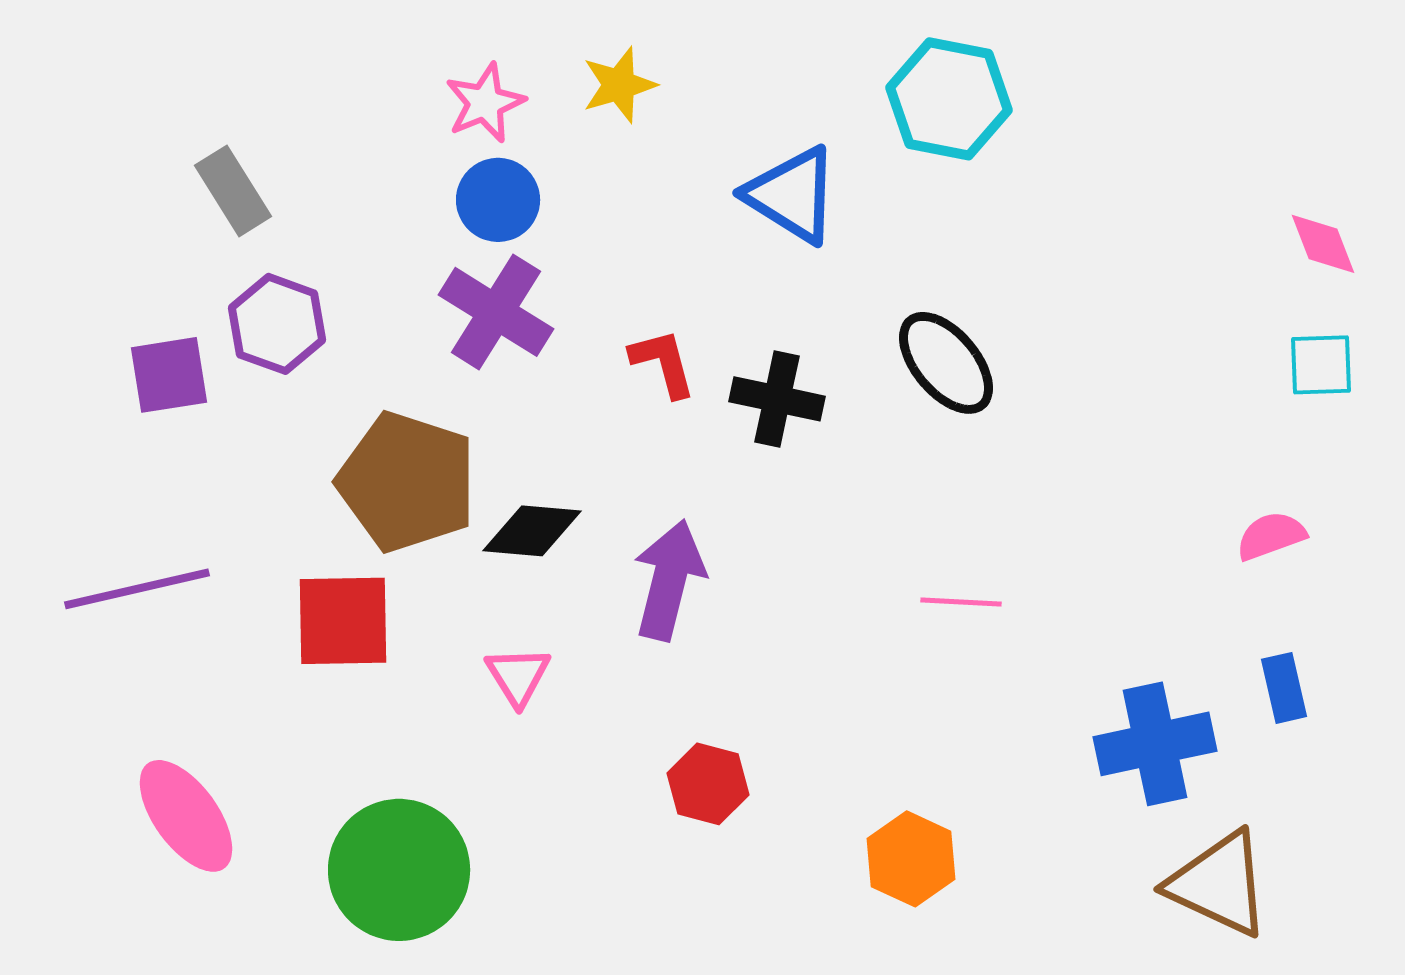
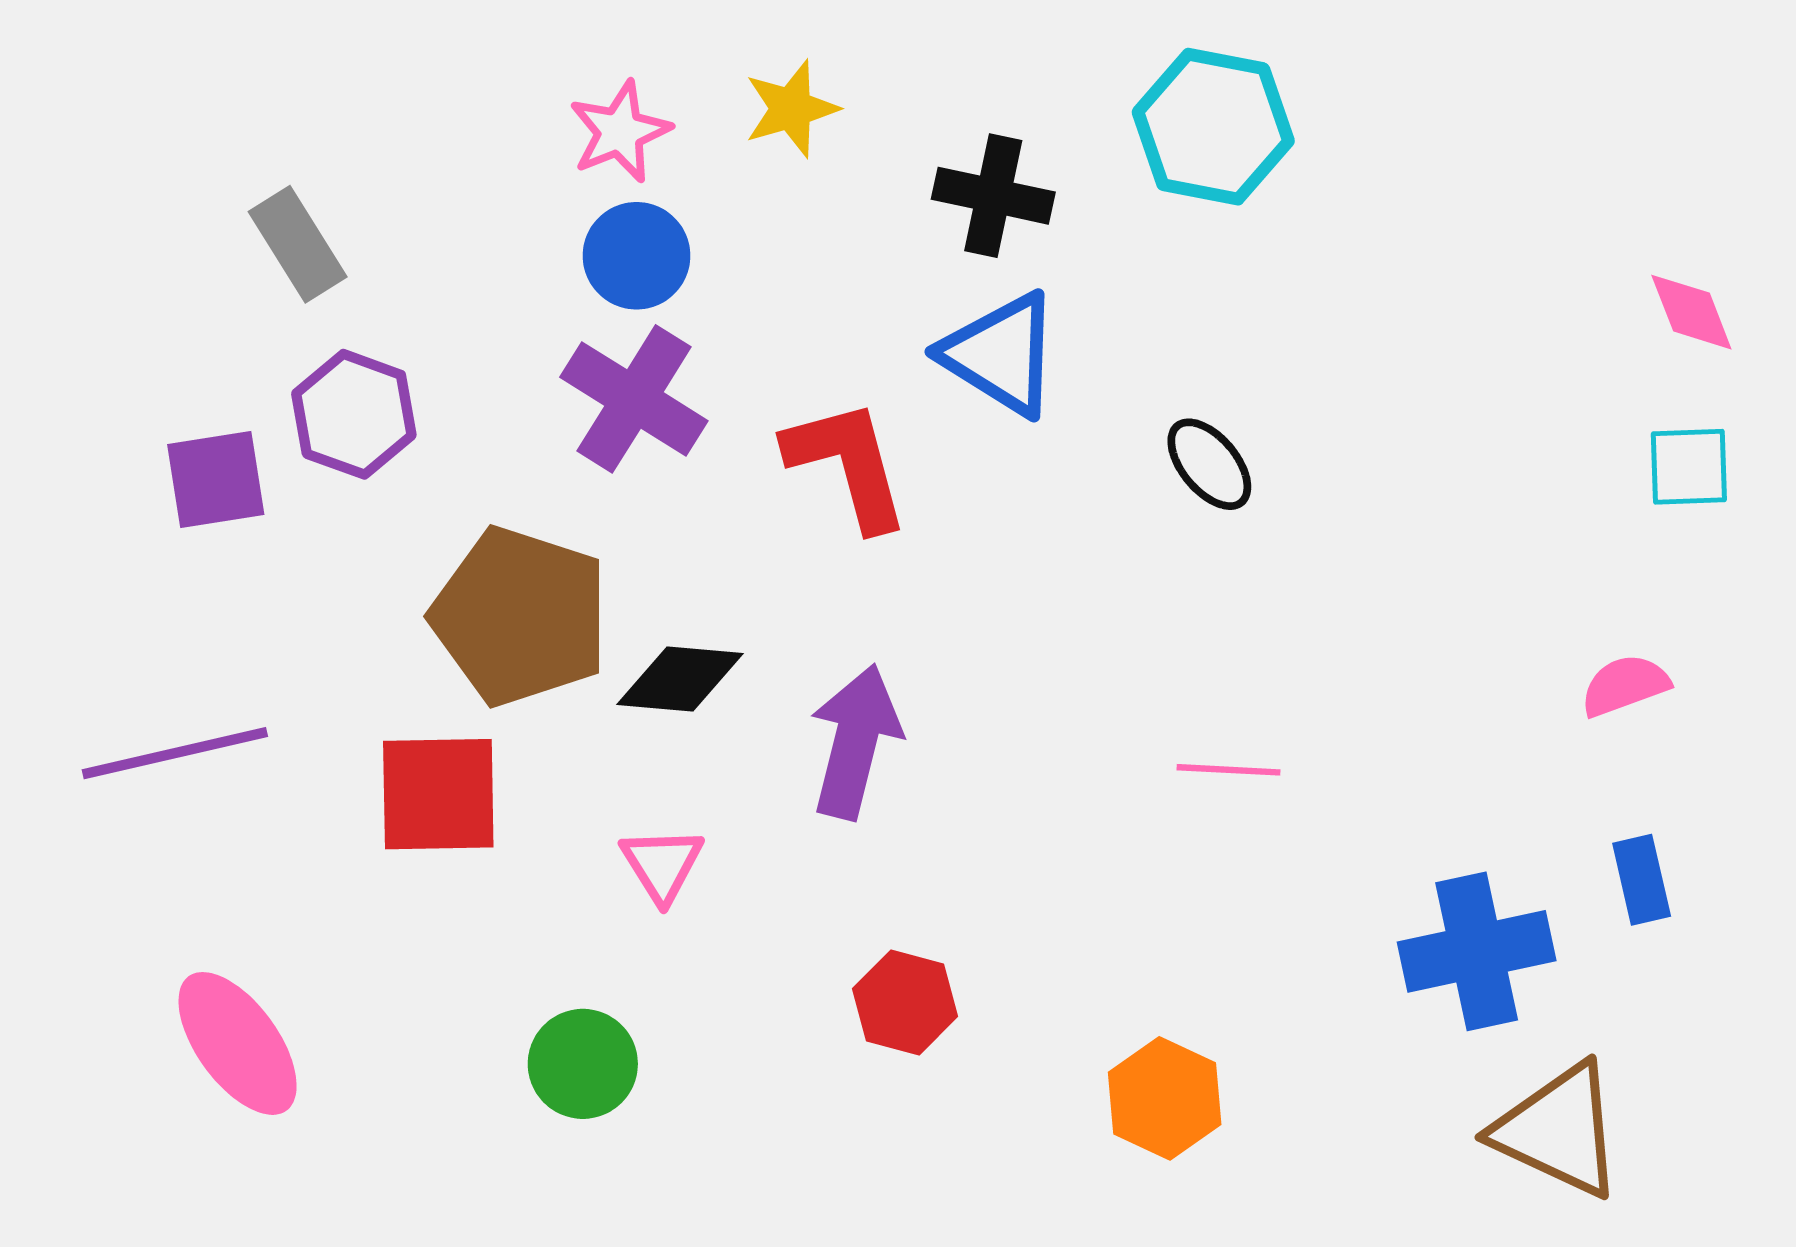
blue triangle: (792, 195) -> (1001, 354), moved
red L-shape: (663, 363) -> (847, 464), size x1.5
black ellipse: (946, 363) -> (1209, 464), size x0.7
black cross: (777, 399) -> (993, 196), moved
green circle: (399, 870) -> (583, 1064), moved, size x0.6

